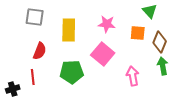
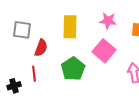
gray square: (35, 17) -> (22, 30), moved
green pentagon: (72, 72) -> (73, 69), turned -30

